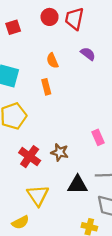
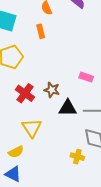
pink rectangle: (98, 137) -> (86, 77), turned -48
black triangle: (78, 185) -> (68, 108), moved

